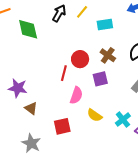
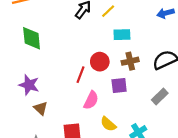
cyan rectangle: (105, 24) -> (122, 35), moved
green diamond: (28, 29) -> (32, 38), moved
brown cross: (108, 55) -> (130, 61), turned 35

